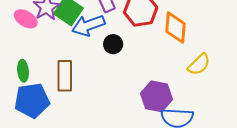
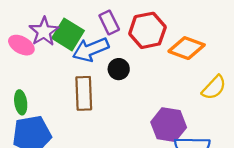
orange diamond: (175, 28) -> (187, 48), turned -72
brown rectangle: (65, 76) -> (84, 93), moved

